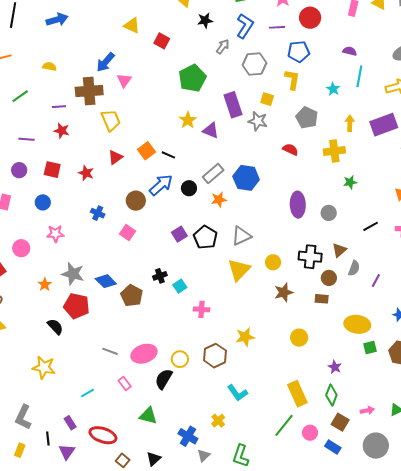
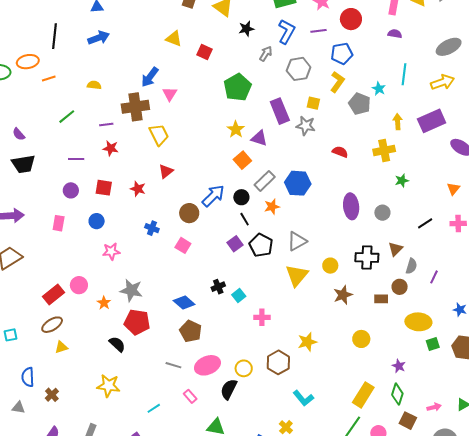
purple semicircle: (350, 51) -> (395, 34), moved
yellow L-shape: (292, 79) -> (337, 82), turned 30
gray pentagon: (307, 118) -> (360, 104), moved
orange square: (146, 151) -> (242, 160), moved
black line: (168, 155) -> (245, 219), moved, turned 40
pink circle: (21, 248) -> (79, 285), moved
brown circle: (329, 278) -> (400, 287), moved
blue diamond: (106, 281) -> (184, 302), moved
brown pentagon: (132, 296) -> (191, 331), moved
yellow rectangle: (297, 394) -> (363, 395), turned 60

